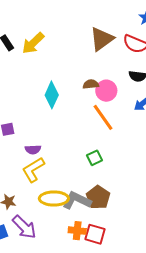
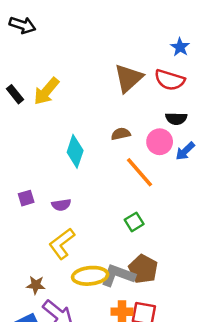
pink circle: (106, 91) -> (160, 142), moved
purple semicircle: (33, 150) -> (61, 205), moved

